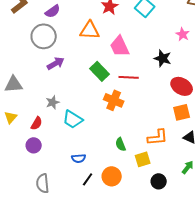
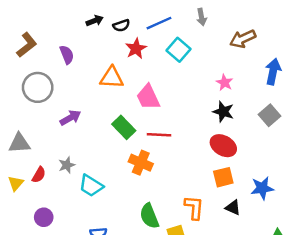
purple semicircle: (53, 11) -> (67, 55), turned -77
gray circle: (44, 36) -> (38, 87), moved
black star: (163, 58) -> (223, 112), moved
red semicircle: (37, 123) -> (39, 175), moved
orange L-shape: (158, 137) -> (194, 208), turned -80
green semicircle: (121, 144) -> (149, 216), size x1.5

